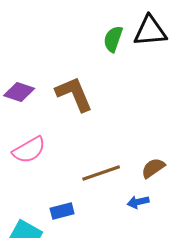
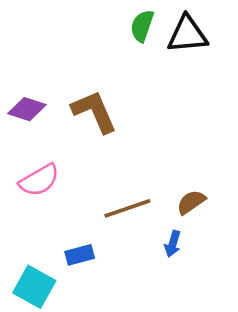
green semicircle: (113, 39) -> (142, 26), moved
blue arrow: (138, 202) -> (173, 244), turned -60

